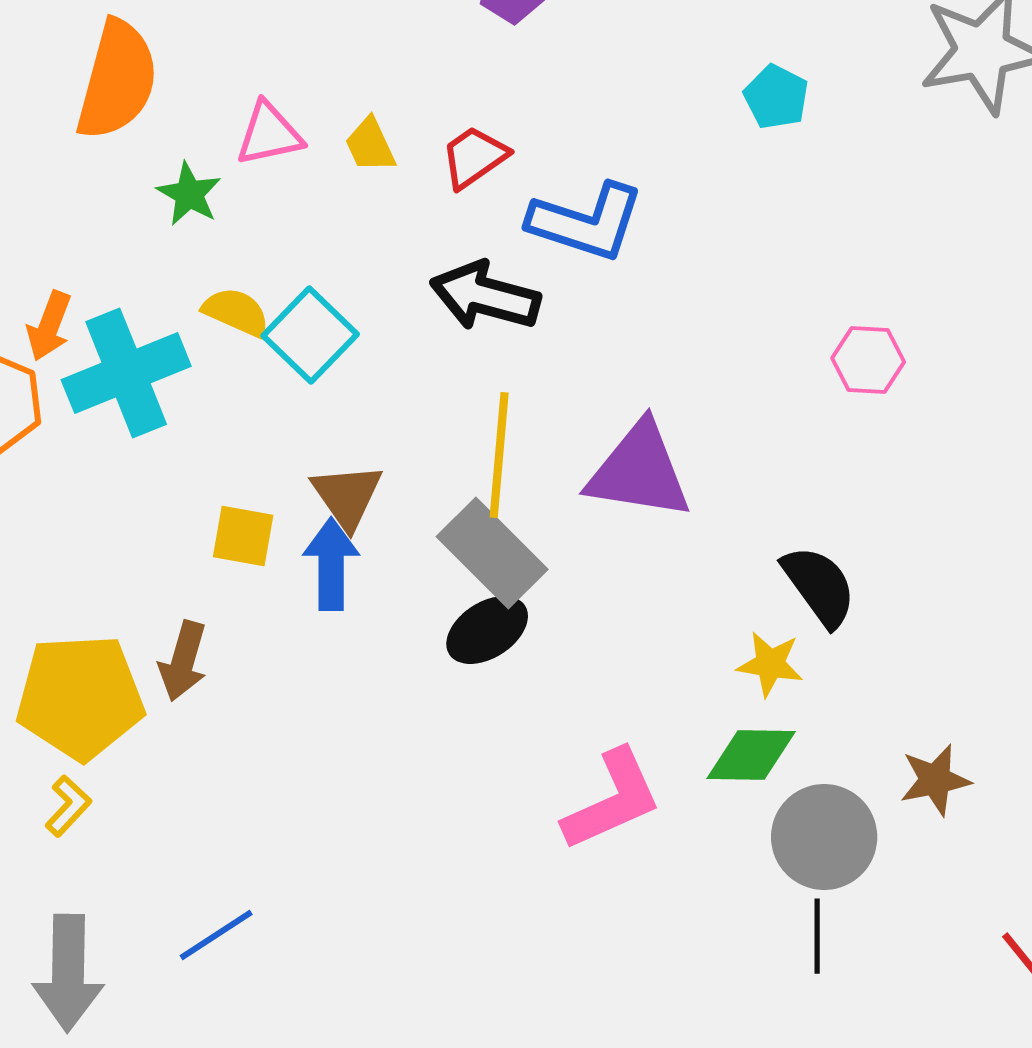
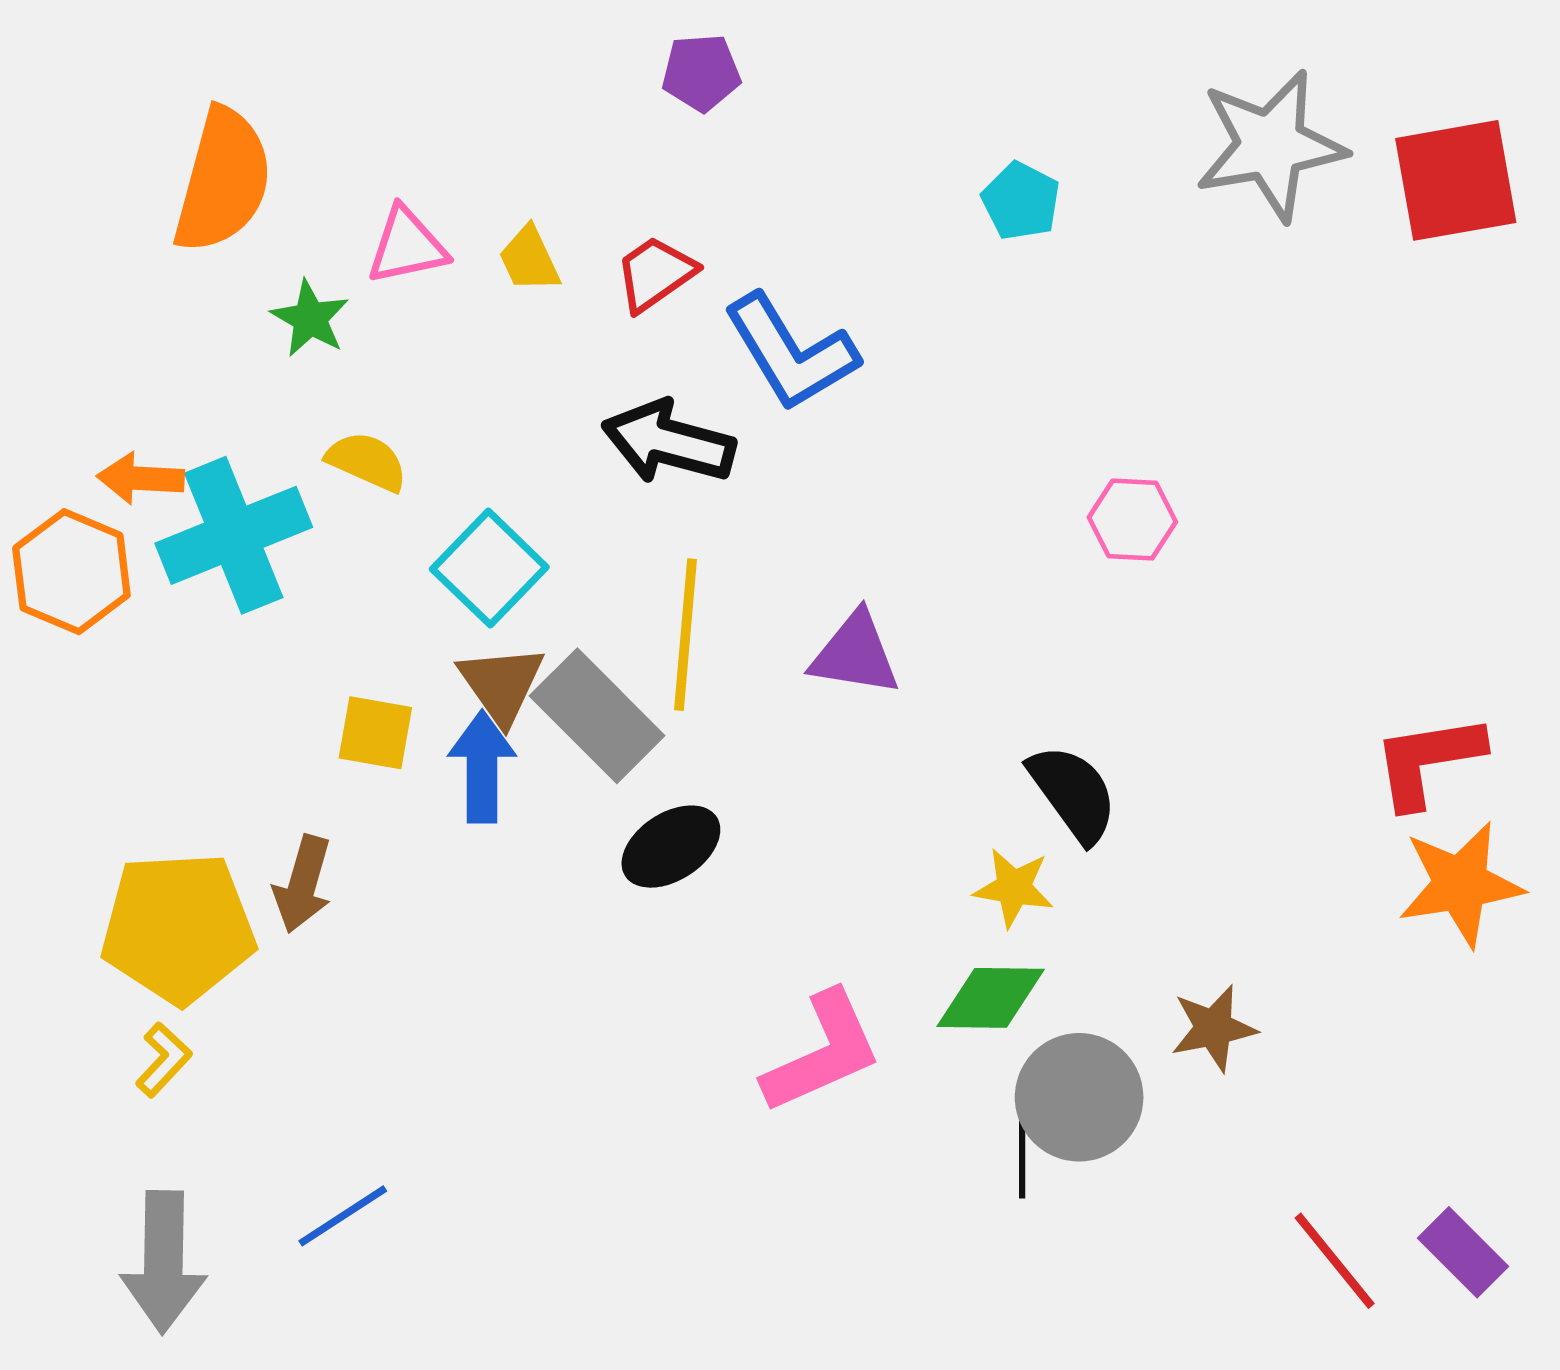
blue L-shape: (586, 222) -> (791, 352), turned 41
orange arrow: (49, 326) -> (140, 478), turned 72
cyan square: (310, 335) -> (489, 568), moved
purple triangle: (639, 471) -> (855, 654), size x0.7
gray rectangle: (492, 553) -> (597, 716), moved
black line: (817, 936) -> (1022, 1153), moved

